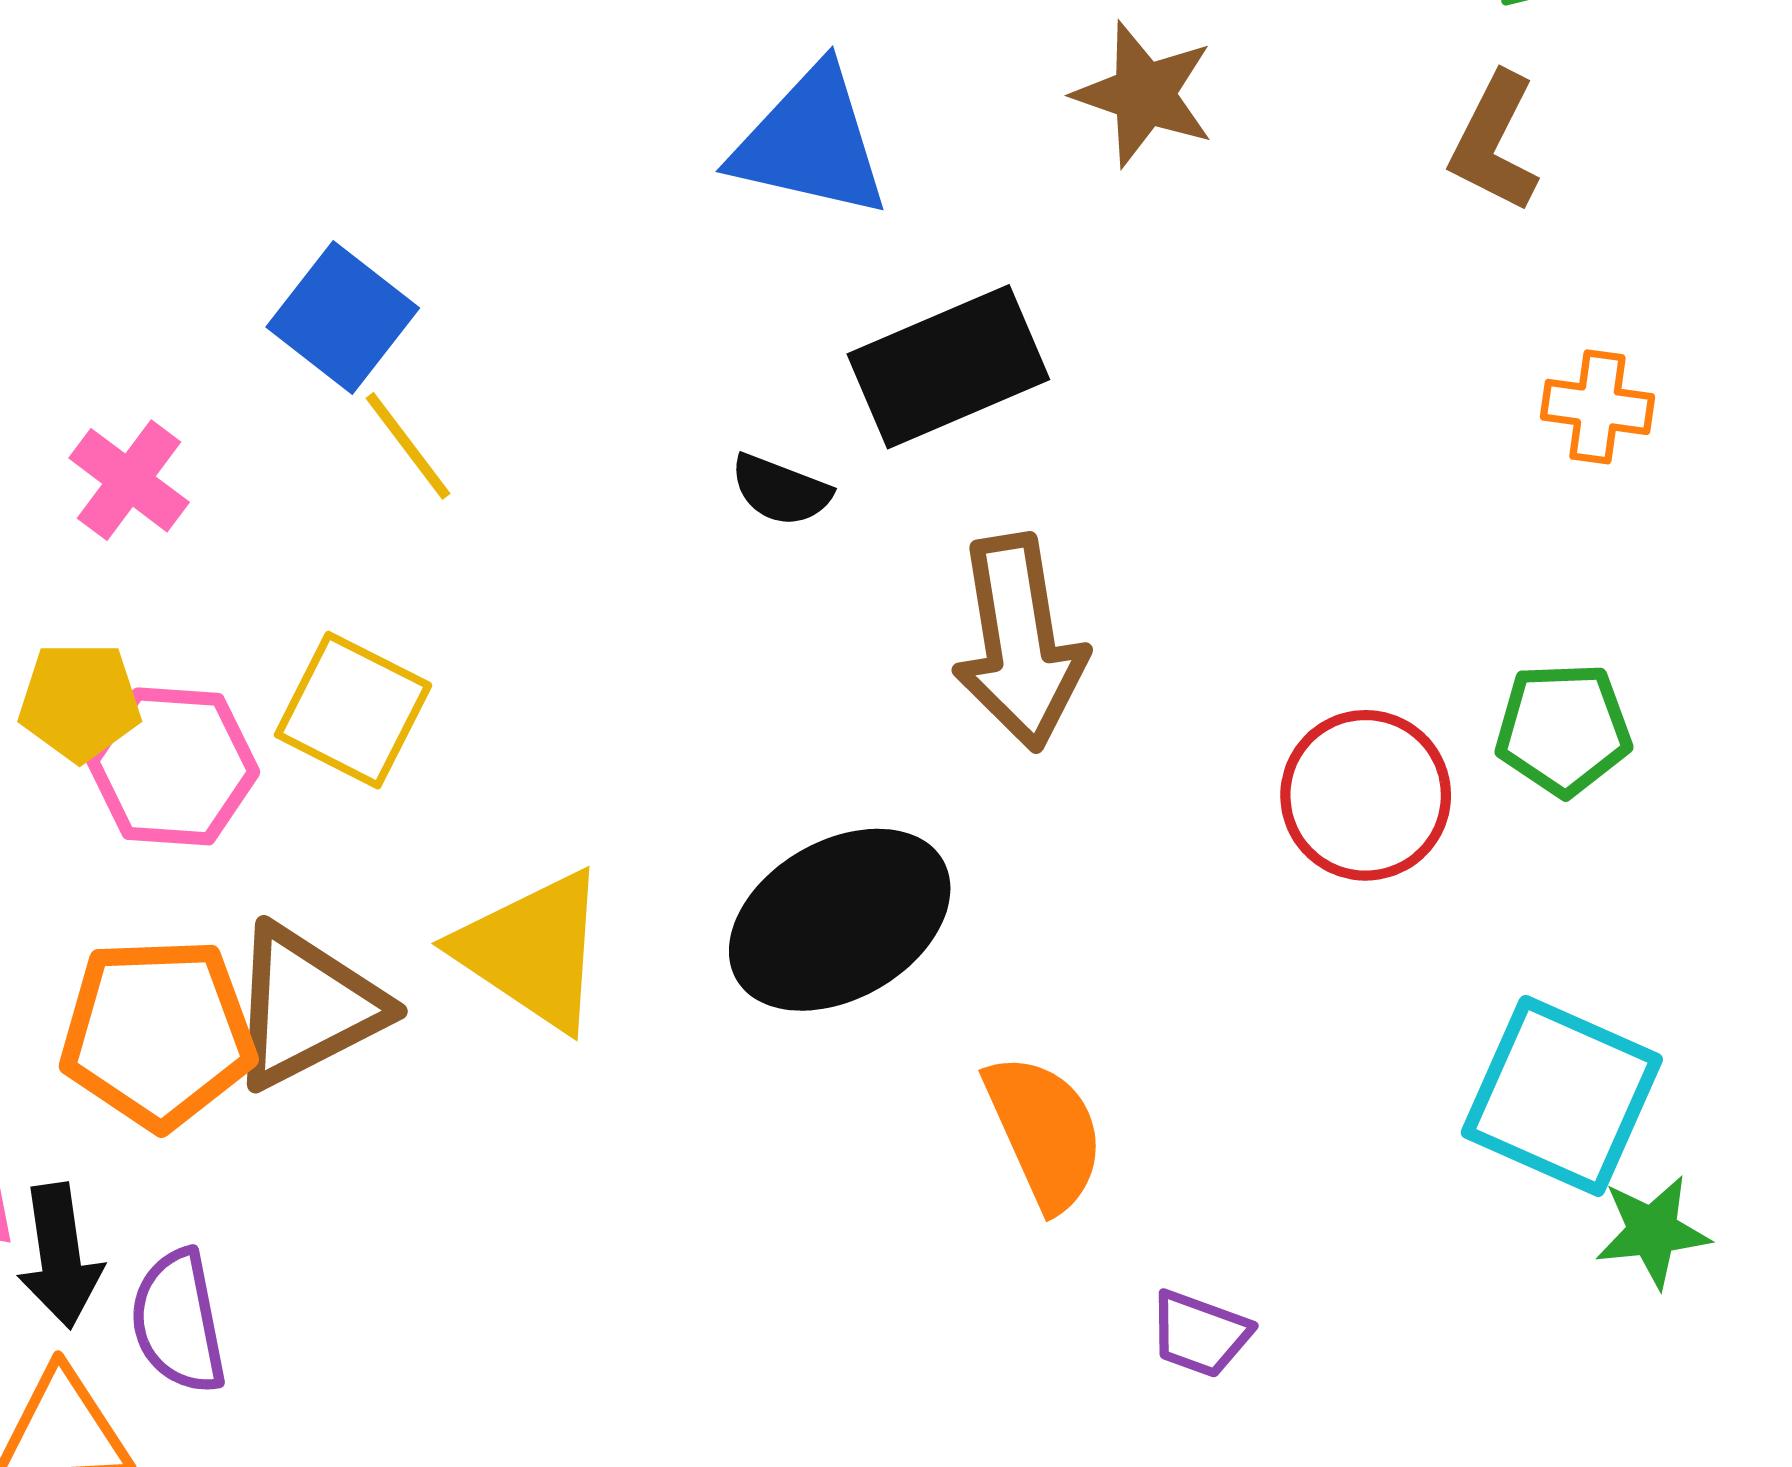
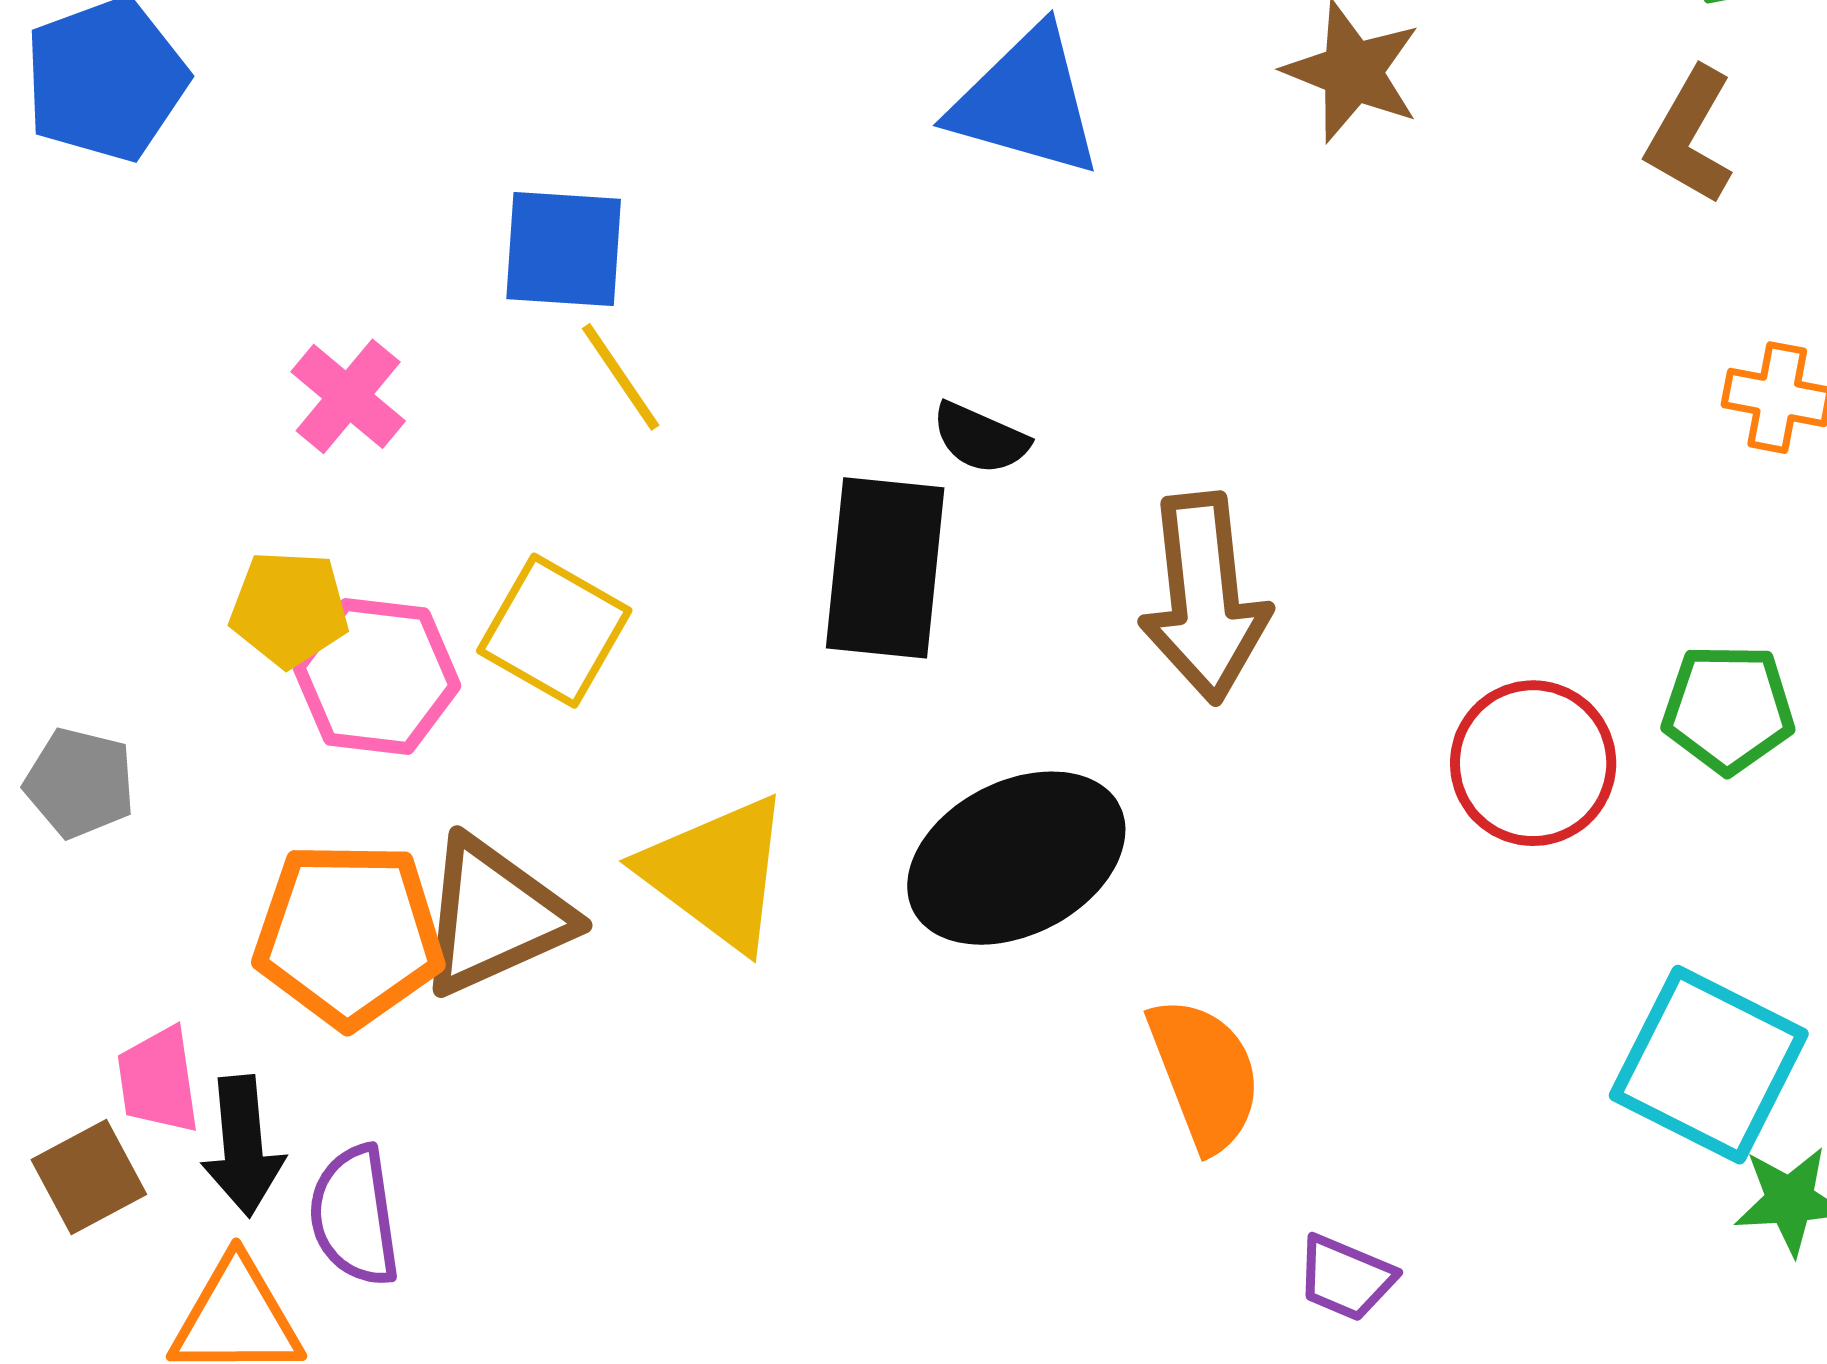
blue square: (343, 317) -> (564, 249), turned -37
black rectangle: (948, 367) -> (885, 568), moved, turned -64

